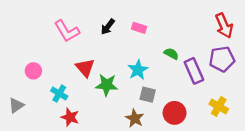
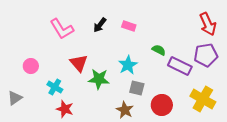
purple rectangle: (194, 71) -> (180, 66), turned -40
yellow cross: (219, 106) -> (203, 99), size x1.4

